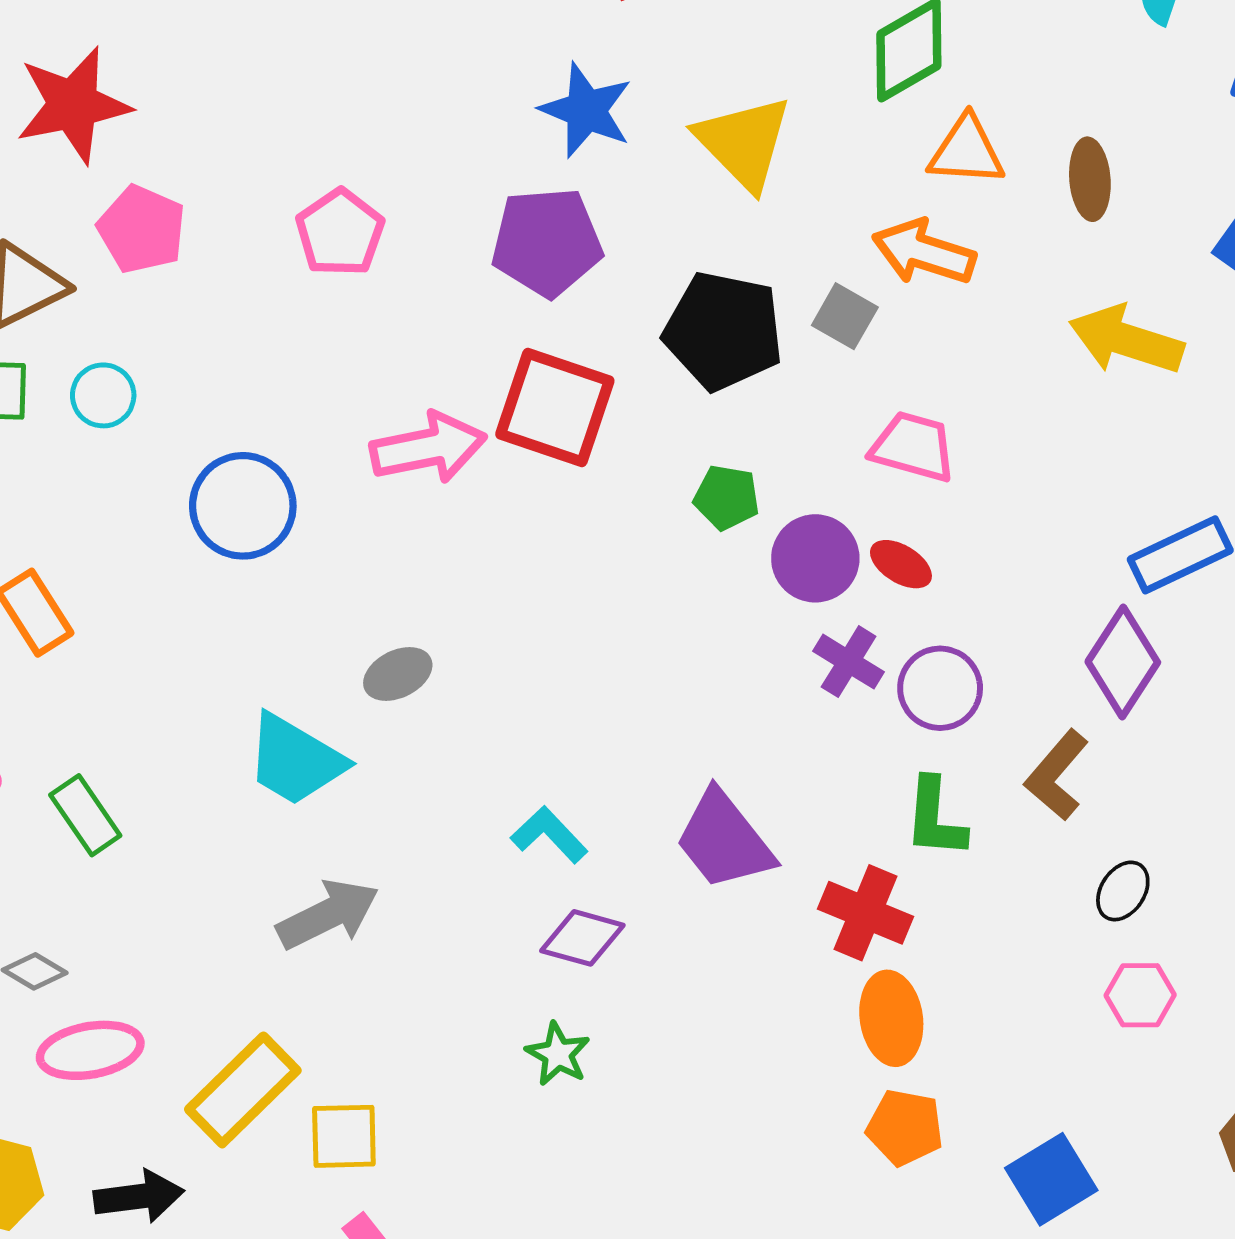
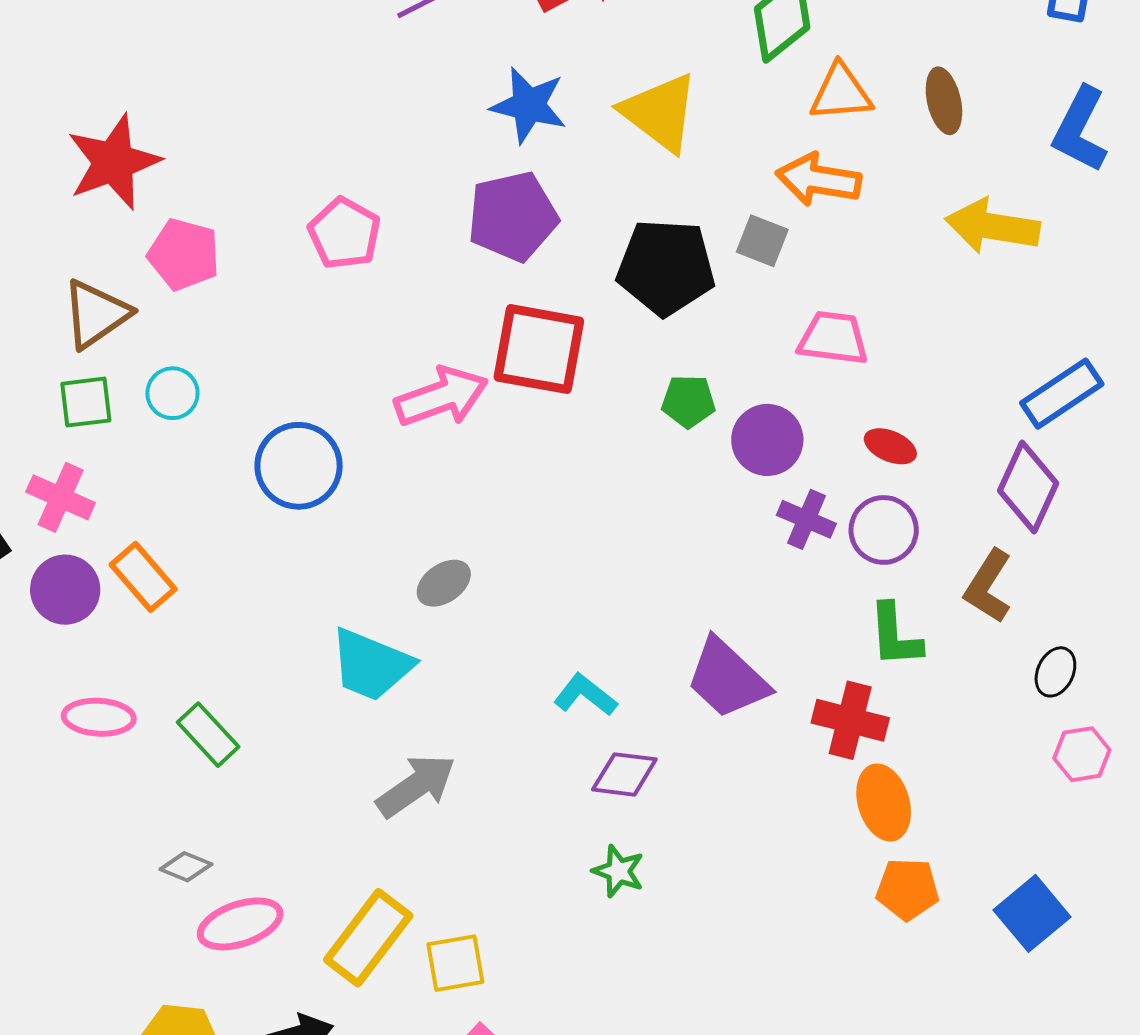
red ellipse: (901, 564) -> (890, 446), moved

